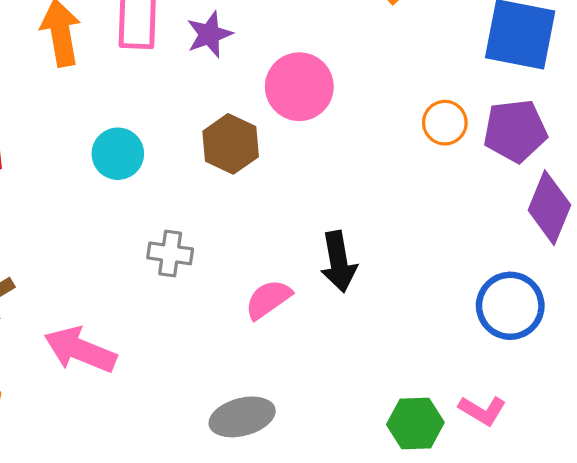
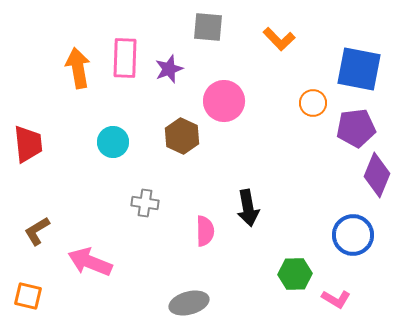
orange circle: (445, 123) -> (313, 103), moved
pink semicircle: (268, 299) -> (205, 231), turned 124
green hexagon: (415, 423) -> (295, 274), moved

